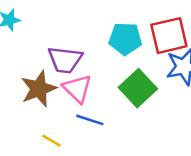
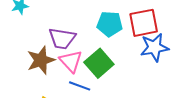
green square: (138, 88) -> (99, 63), moved

